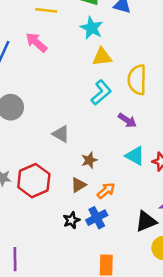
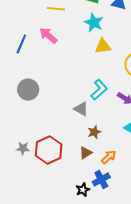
cyan L-shape: (101, 92) -> (99, 90), moved
gray triangle: (61, 134) -> (81, 109), moved
black star: (71, 220) -> (83, 190), moved

